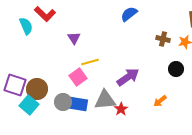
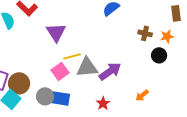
purple triangle: (74, 38) -> (56, 32), size x1.5
black circle: (176, 69) -> (159, 55), moved
gray triangle: (105, 100) -> (87, 67), moved

